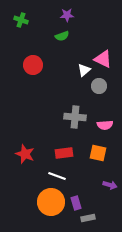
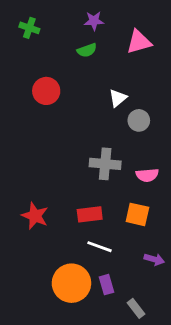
pink triangle: (103, 59) -> (139, 42), moved, turned -42
white line: (57, 176) -> (100, 247), moved
gray rectangle: (88, 218) -> (136, 308), moved, turned 64

